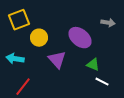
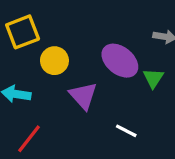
green triangle: (93, 65) -> (153, 78), moved, turned 40
white line: (102, 82) -> (126, 131), moved

